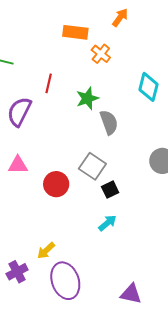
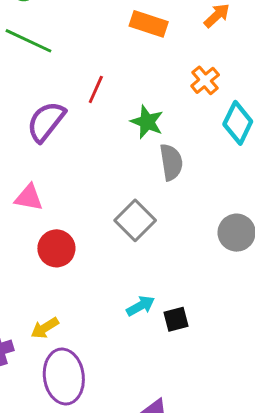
orange cross: (101, 54) -> (205, 80), moved
green star: (87, 98) -> (147, 122), turned 30
red circle: (56, 184) -> (56, 248), moved
black square: (110, 190) -> (176, 319), moved

